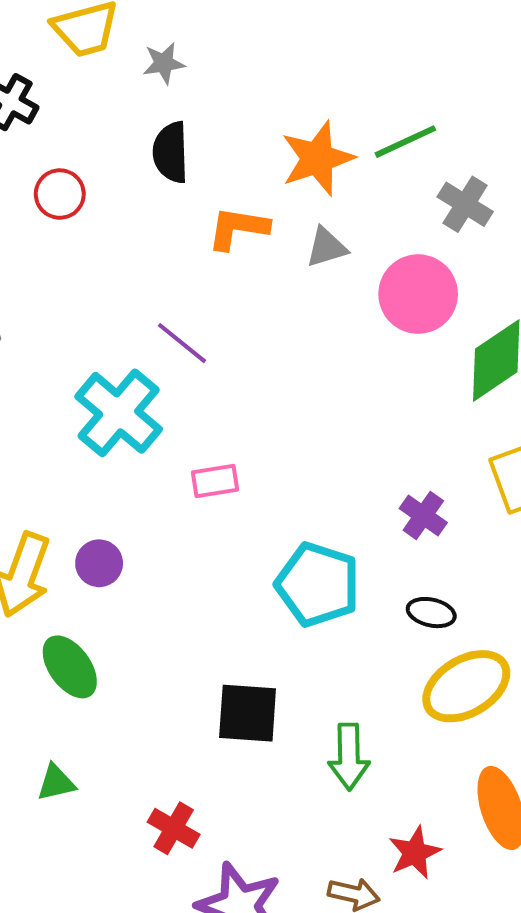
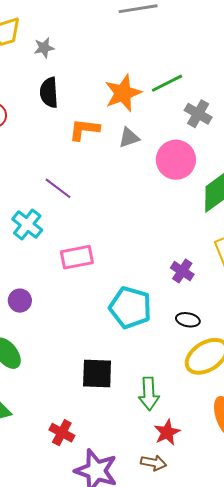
cyan cross: (119, 413) -> (27, 224), size x0.7
pink rectangle: (215, 481) -> (77, 257), size x1.4
red star: (415, 853) -> (167, 432), moved

